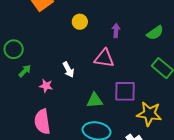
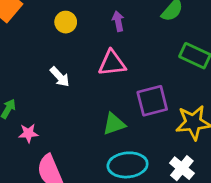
white arrow: (68, 70) -> (60, 77), moved
pink star: (46, 86) -> (28, 133), moved

